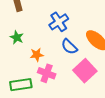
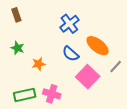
blue cross: (59, 22) -> (69, 24), moved
pink cross: (47, 73) -> (52, 94), moved

